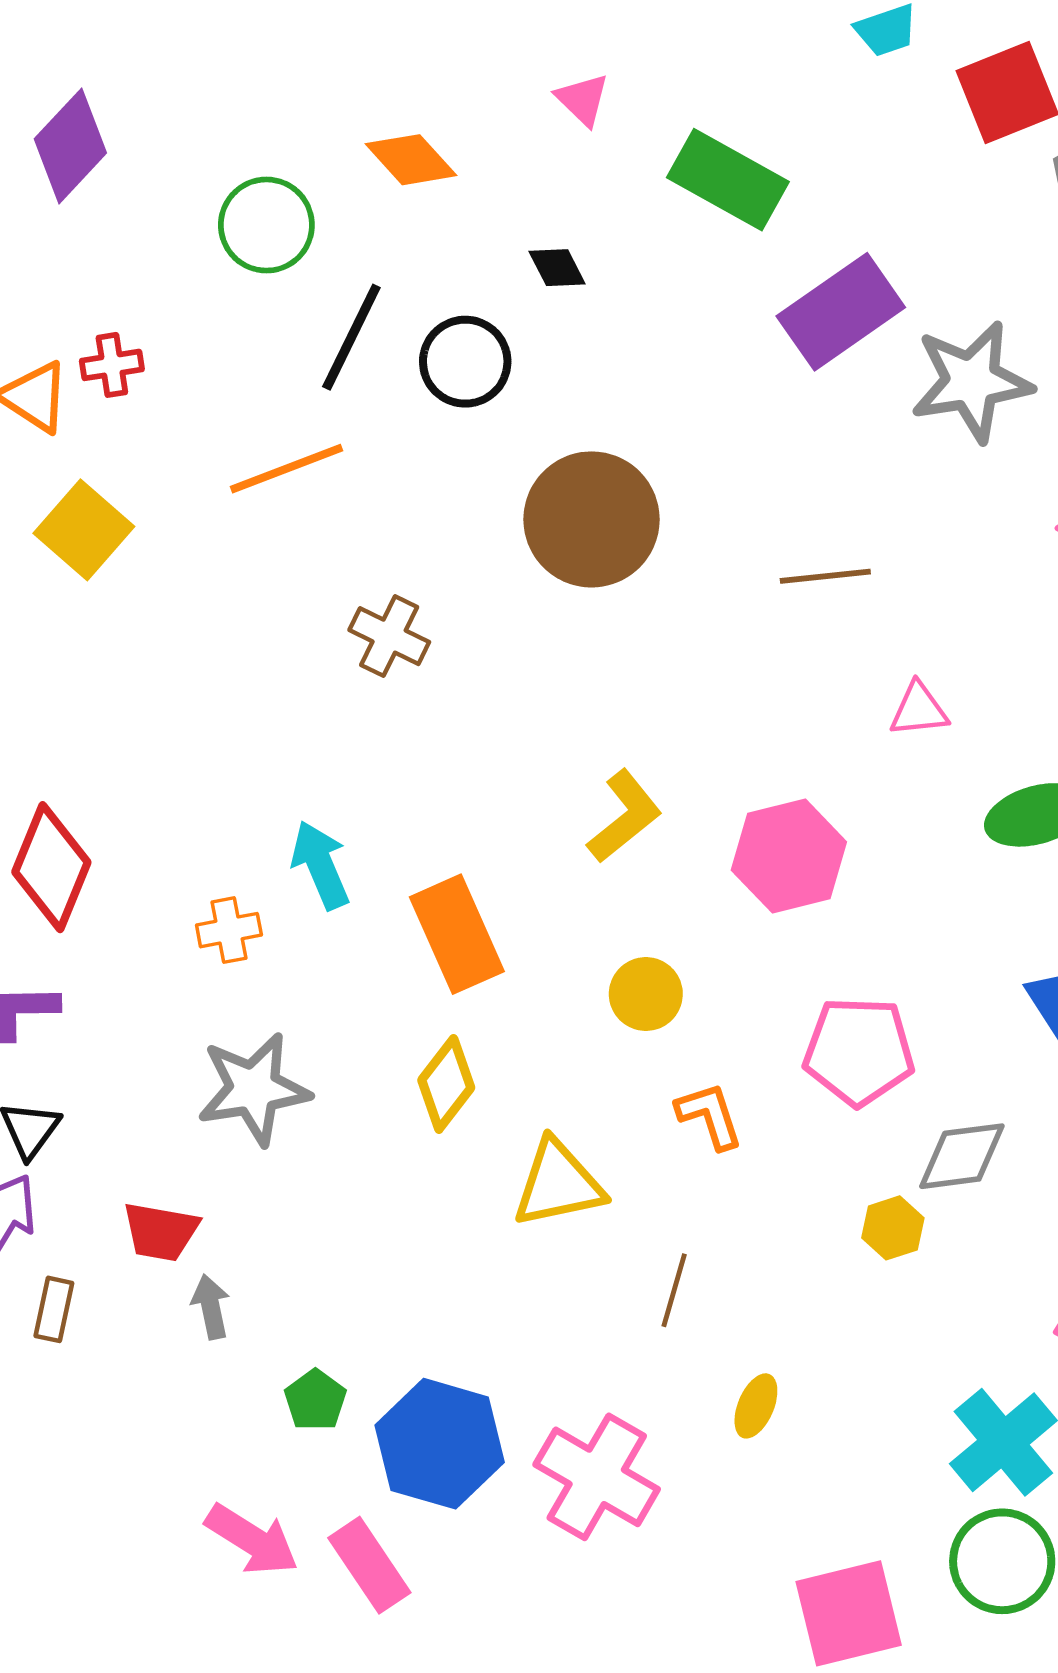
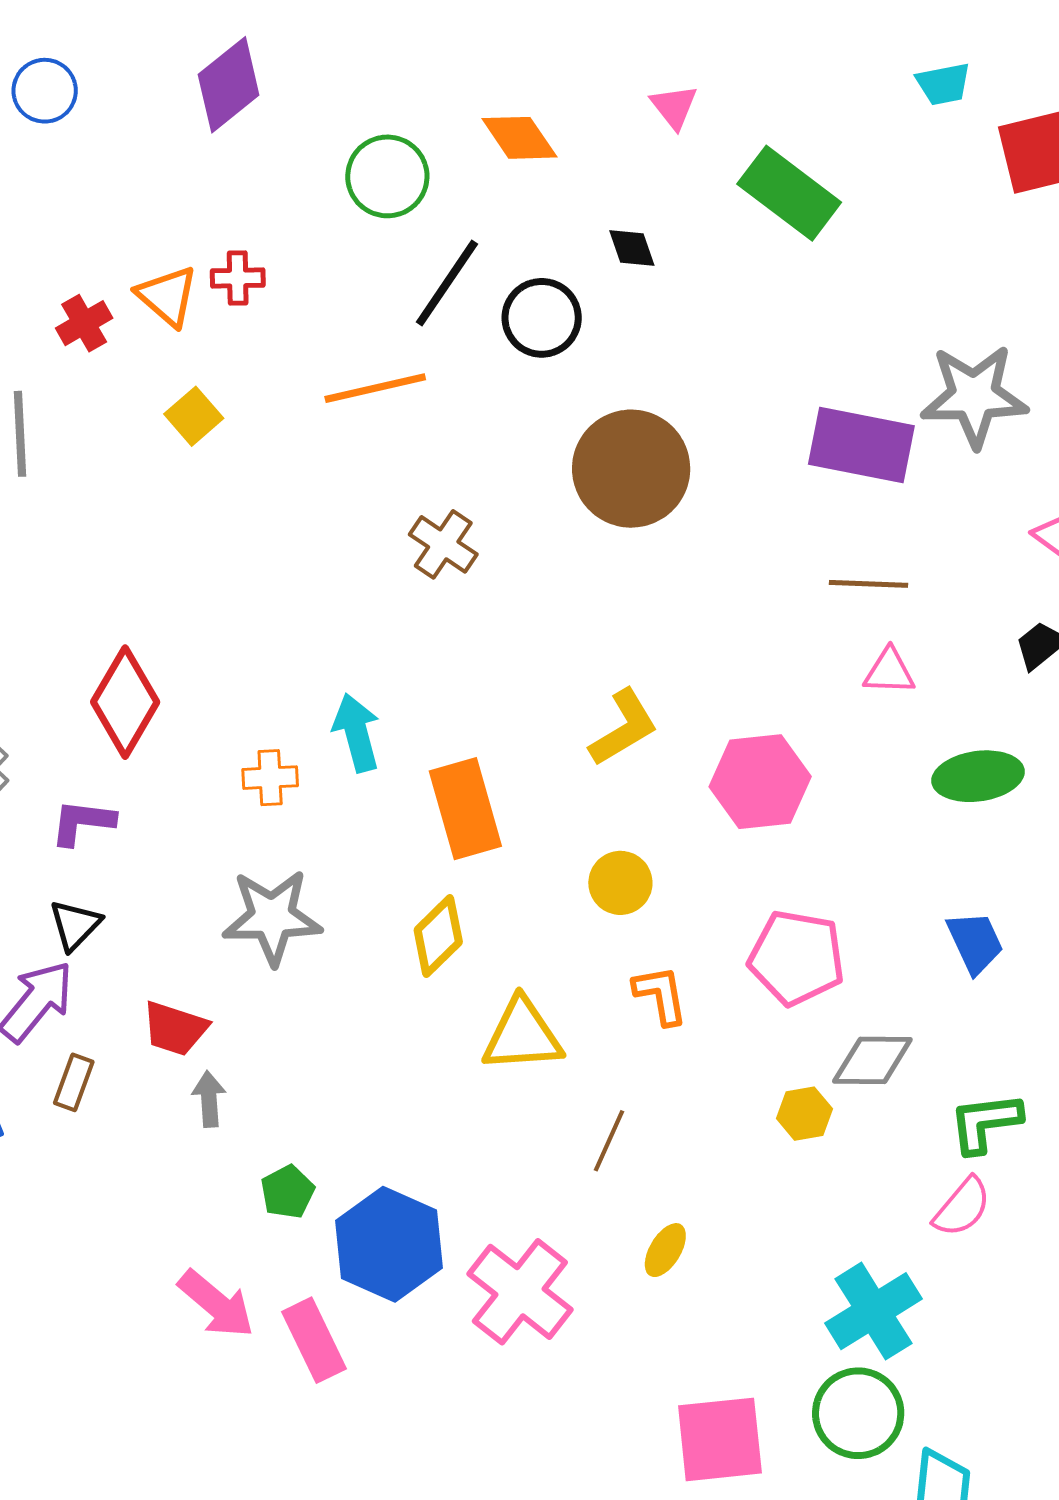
purple rectangle: (841, 312) -> (861, 445), moved, turned 38
yellow square: (84, 530) -> (194, 416), size x0.7
brown line: (825, 576) -> (868, 584), moved

